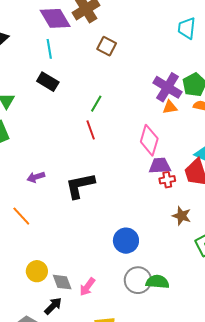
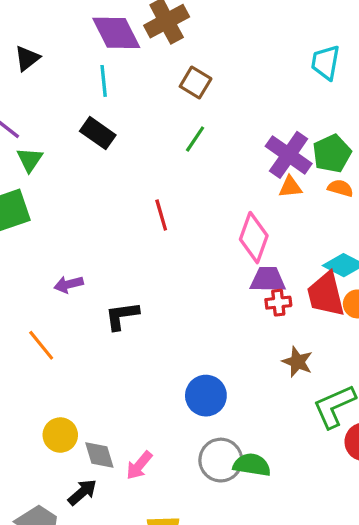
green line: (96, 104) -> (195, 139), moved
black L-shape: (80, 186) -> (122, 316), moved, size x0.7

